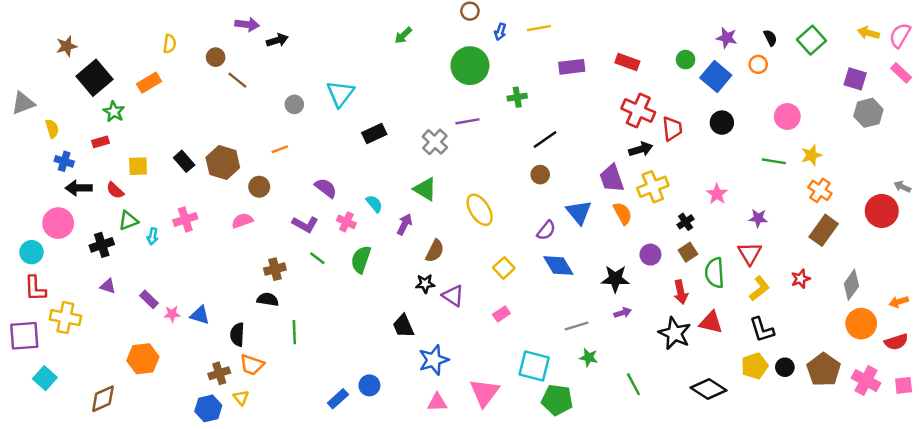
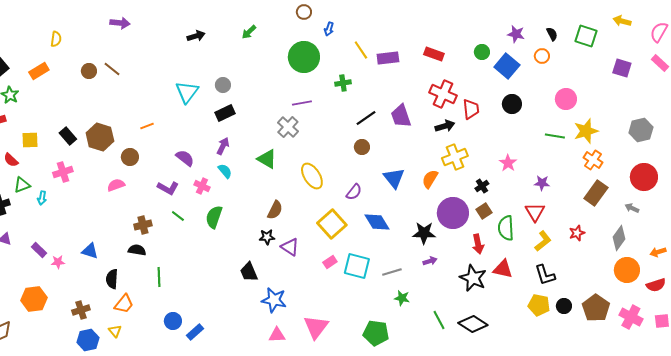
yellow line: (539, 28) -> (361, 50), moved, turned 66
yellow arrow: (868, 33) -> (622, 21), moved
black arrow: (277, 40) -> (196, 36), moved
green square: (811, 40) -> (586, 36), turned -30
brown circle: (216, 57) -> (89, 71), moved
cyan triangle: (340, 93) -> (187, 92), moved
gray circle: (294, 104) -> (223, 85), moved
gray hexagon: (868, 113) -> (641, 130), moved
gray cross: (435, 142) -> (288, 127), moved
yellow star: (811, 155) -> (586, 131), size x1.4
purple trapezoid: (612, 178) -> (401, 116), moved
gray arrow: (902, 187) -> (632, 208), moved
orange semicircle: (623, 213) -> (430, 179), turned -120
pink cross: (185, 219) -> (63, 172), moved
purple arrow: (405, 224) -> (223, 146), moved
purple semicircle: (546, 230) -> (354, 192), moved
purple circle: (650, 255) -> (453, 213), size x1.8
yellow square: (504, 268) -> (332, 224), size x1.6
blue triangle: (200, 315) -> (90, 251), moved
blue star: (434, 360) -> (274, 300), turned 30
orange trapezoid: (252, 365) -> (124, 304), turned -70
cyan square: (534, 366) -> (357, 266), moved
yellow pentagon: (755, 366) -> (539, 305), turned 30
brown cross: (219, 373) -> (81, 310), moved
blue circle: (369, 385) -> (173, 321), moved
black diamond: (709, 389) -> (473, 324), moved

